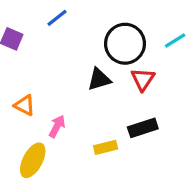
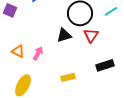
pink arrow: (57, 126) -> (38, 53), moved
black rectangle: (143, 128) -> (105, 65), moved

